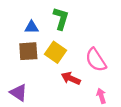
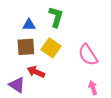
red arrow: (71, 78) -> (36, 72), moved

